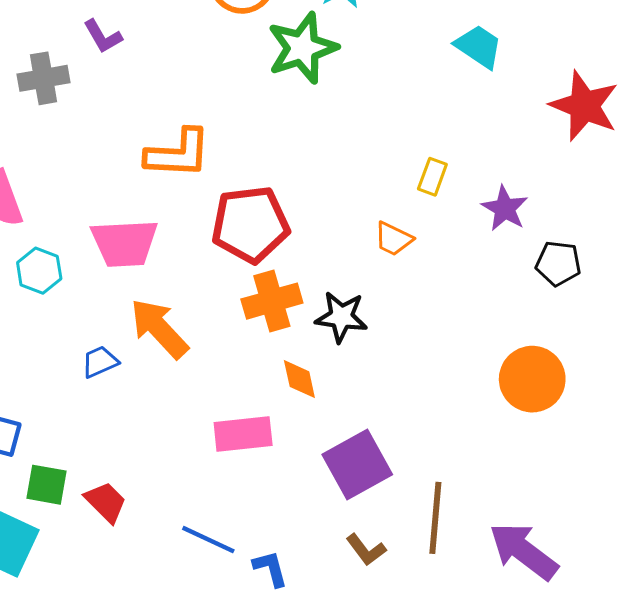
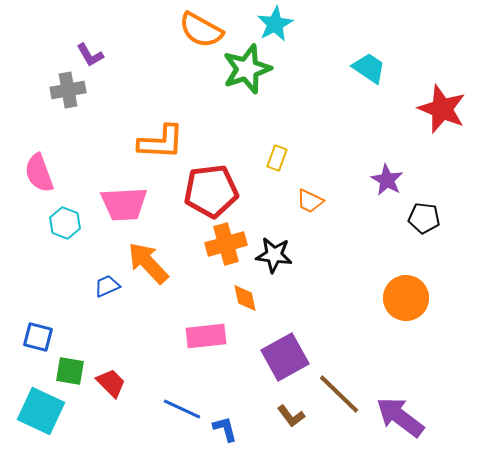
purple L-shape: (103, 36) -> (90, 55), moved
yellow rectangle: (432, 177) -> (277, 158), moved
brown line: (435, 518) -> (339, 394), turned -51

